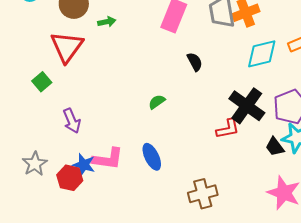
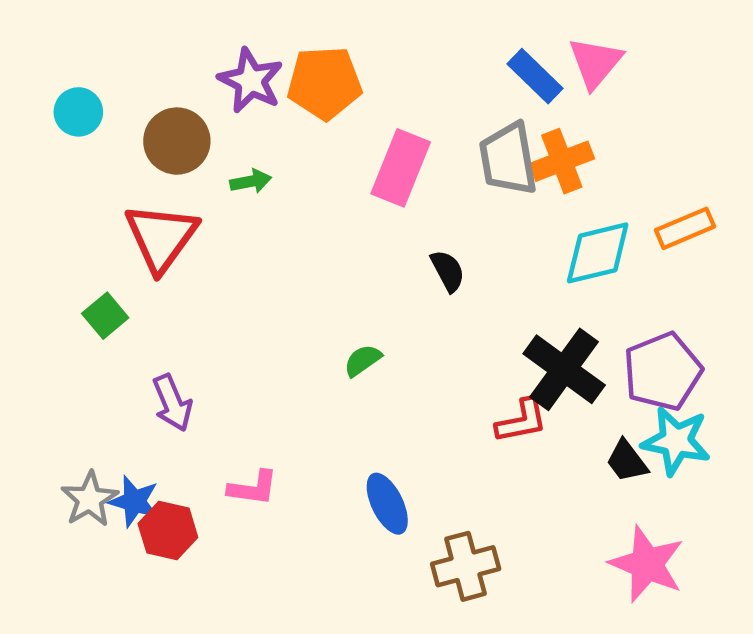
blue ellipse: (152, 157) -> (387, 504), moved
pink L-shape: (108, 159) -> (253, 488), size x0.7
blue star: (84, 165) -> (134, 501), moved

